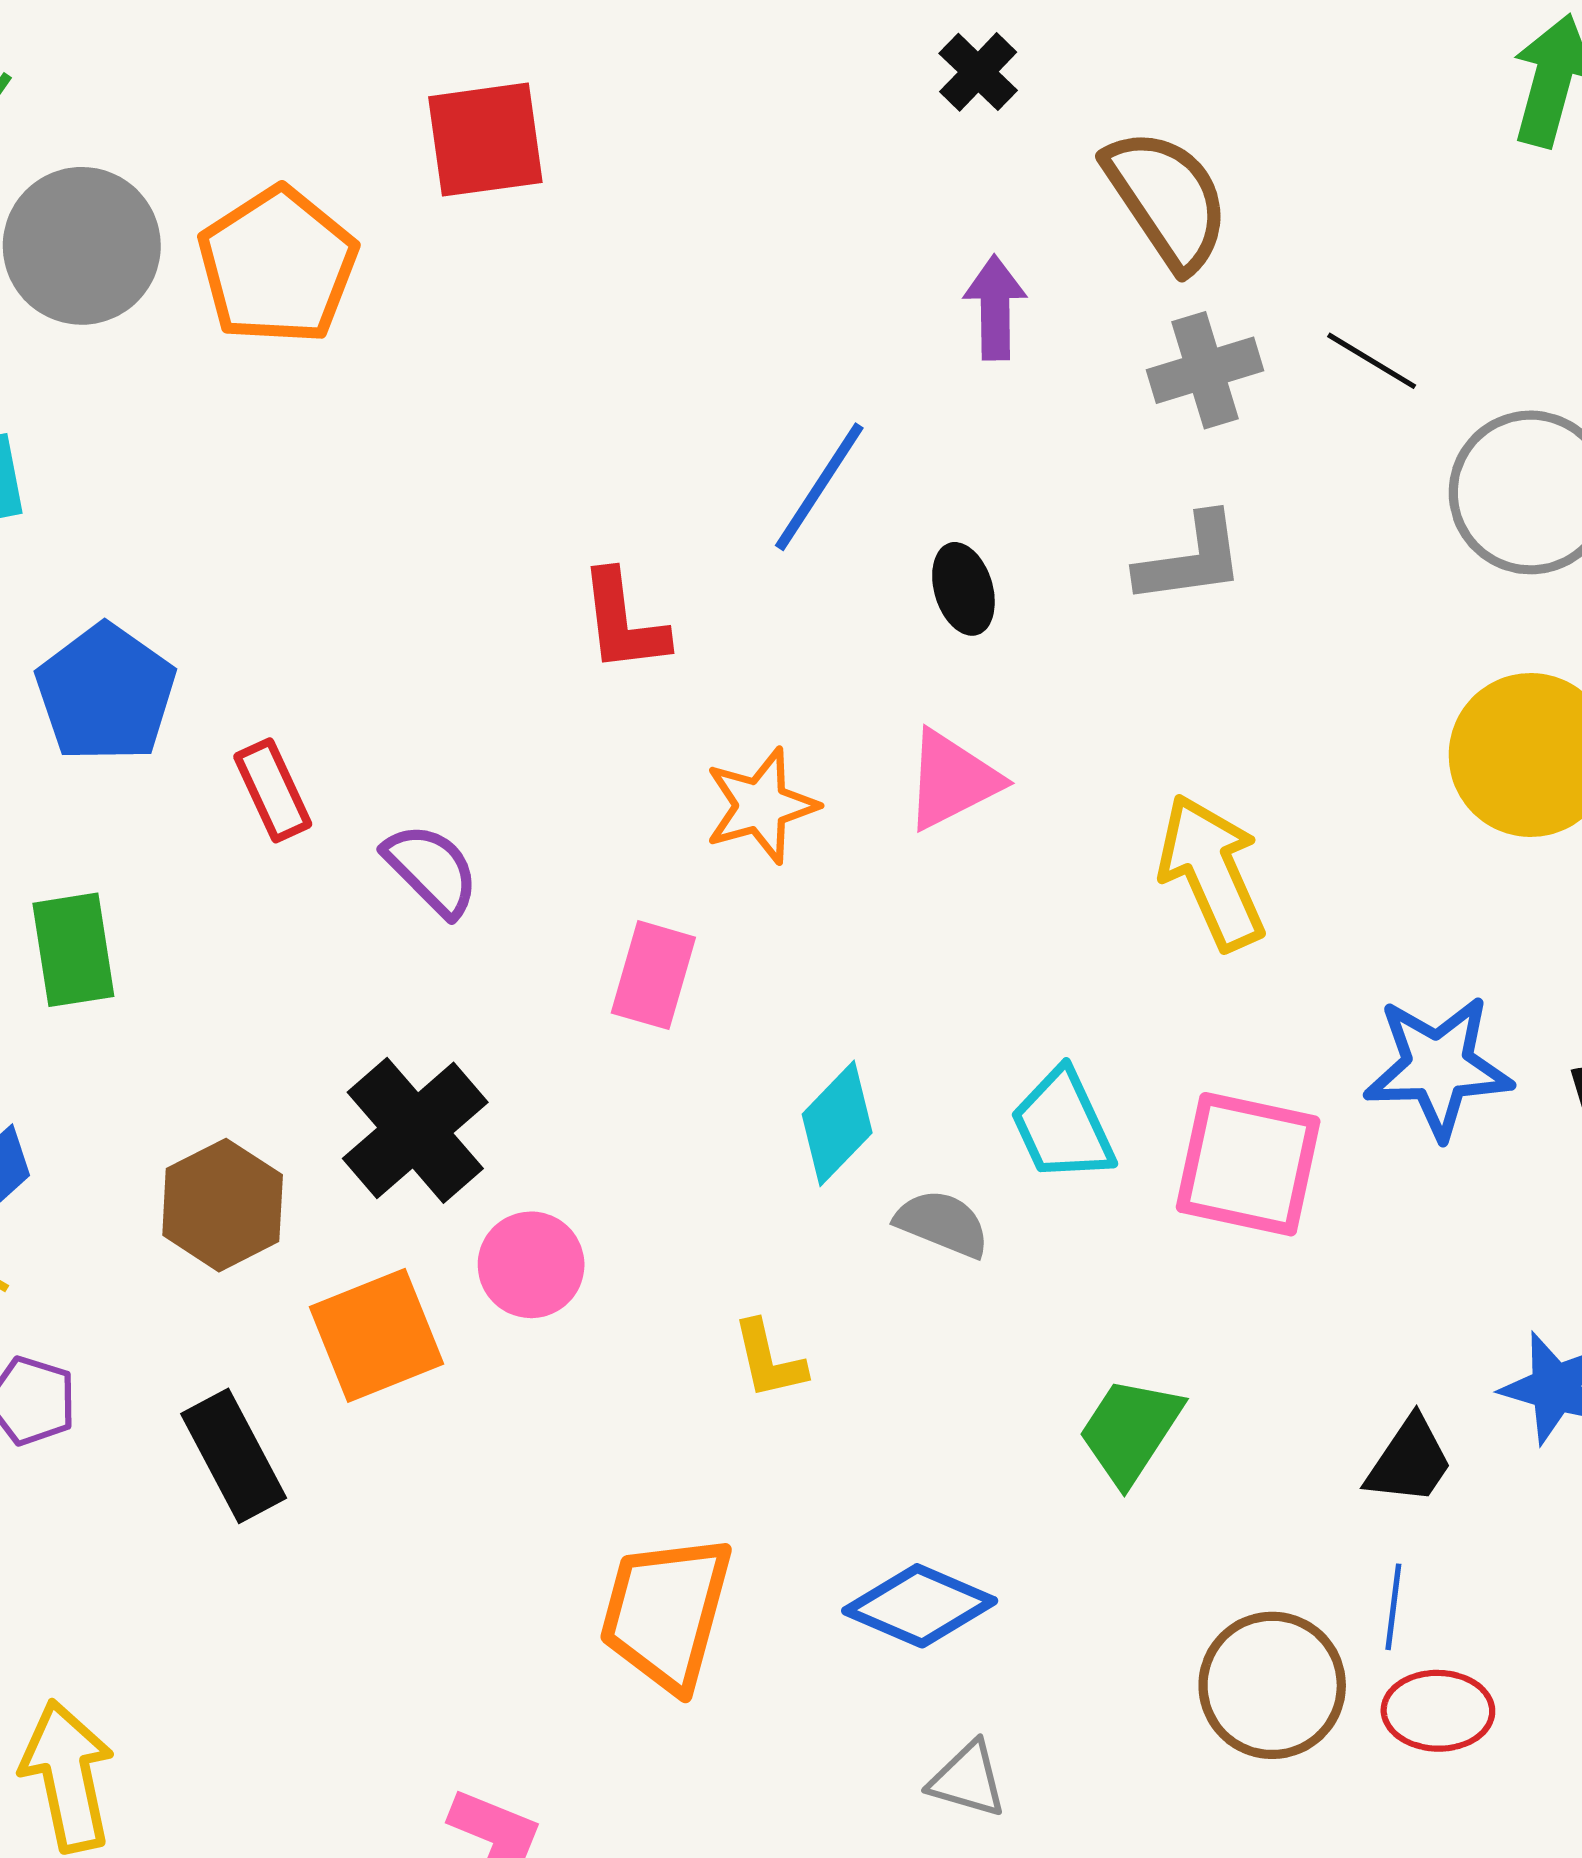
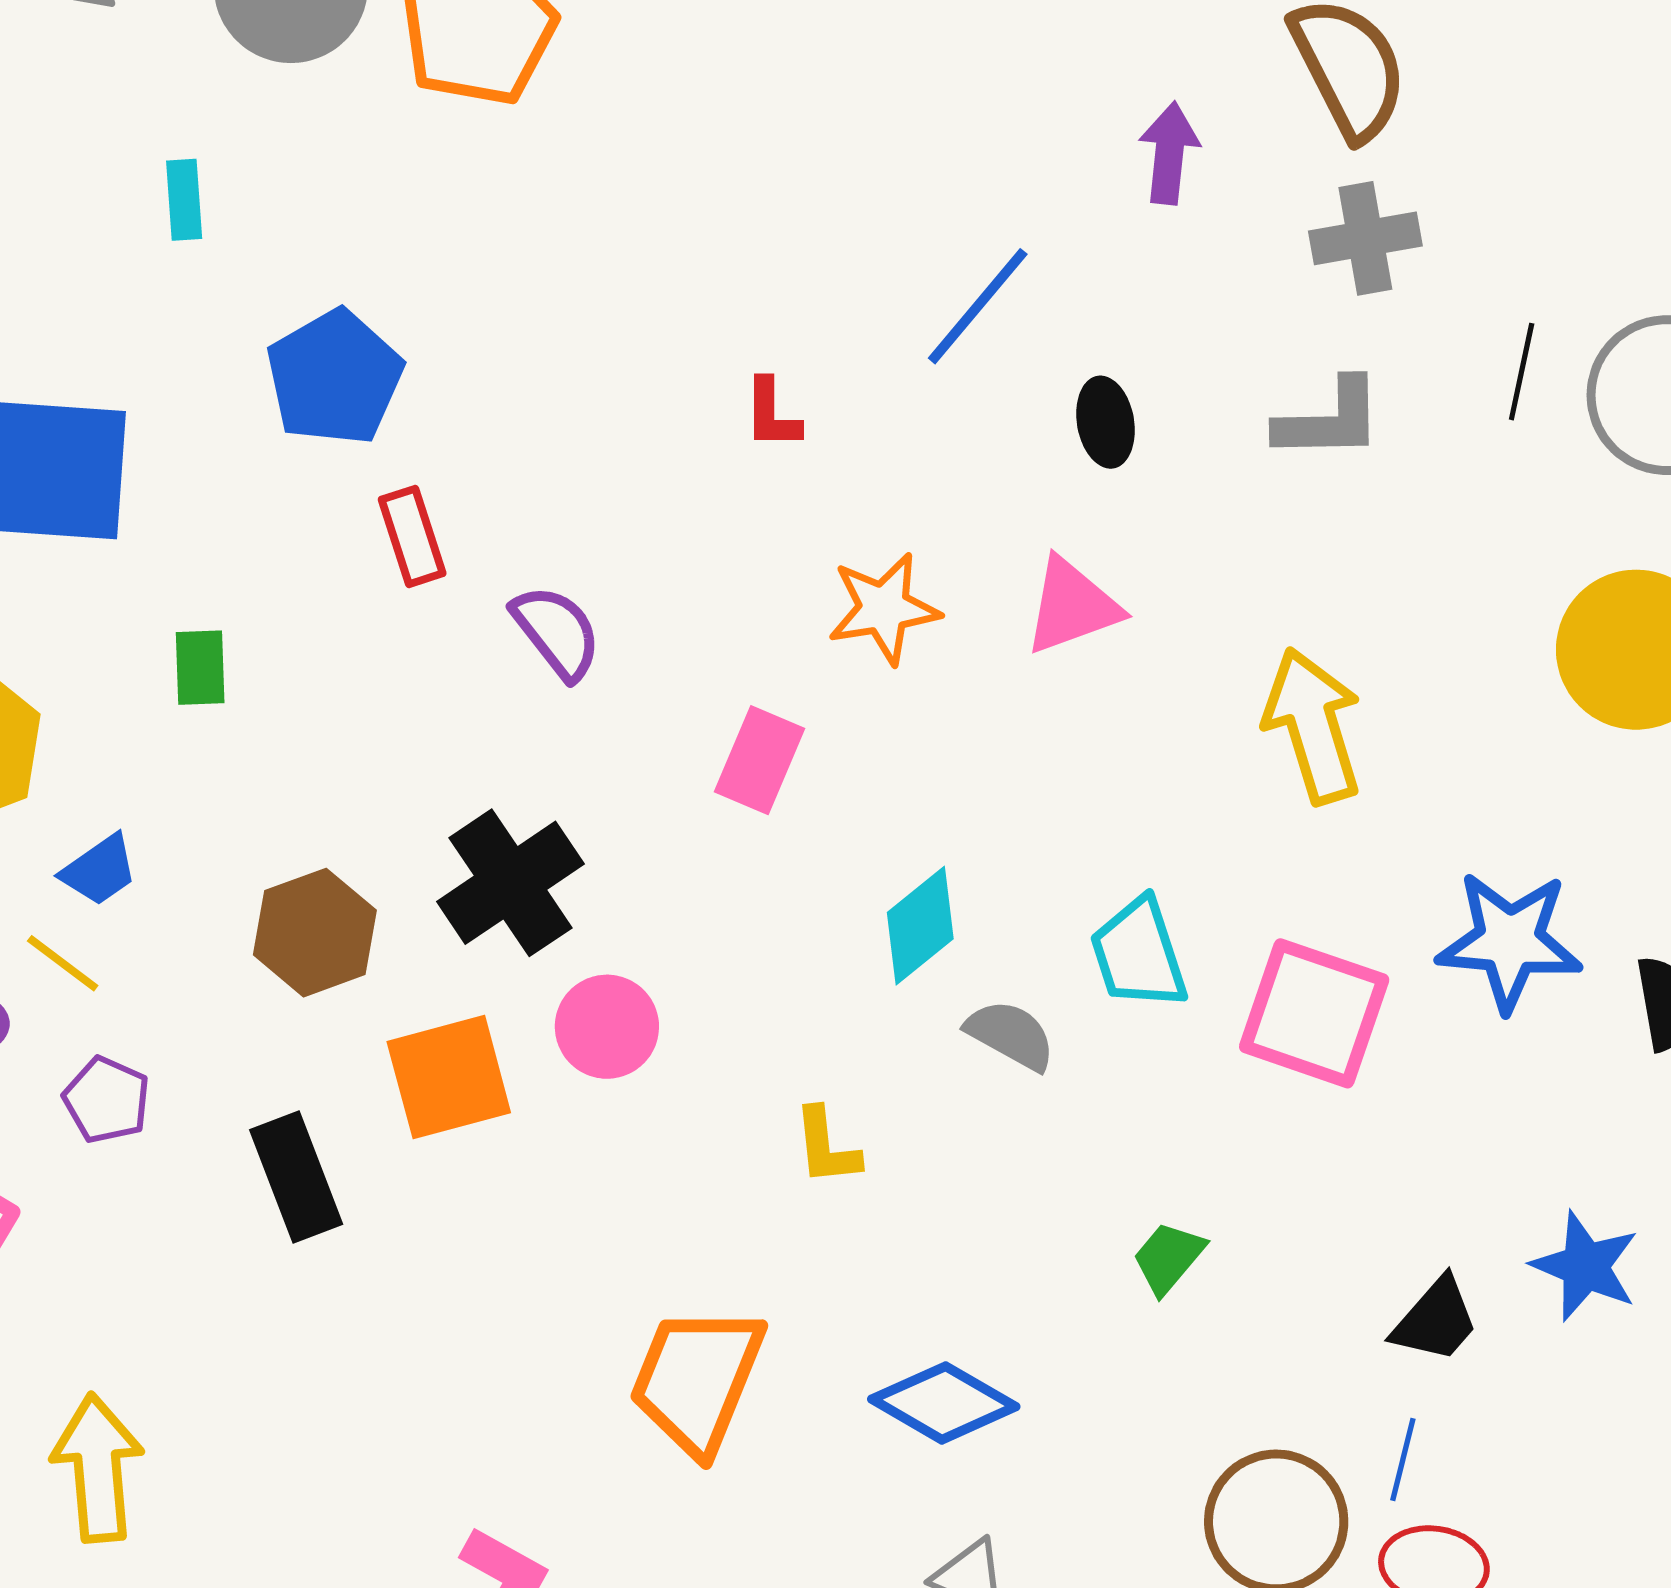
black line: (1372, 361) -> (1522, 372), moved, turned 64
red L-shape: (623, 622) -> (772, 414), size x0.7
blue pentagon: (106, 693) -> (335, 378), moved
green rectangle: (73, 950) -> (200, 668), size x0.7
green trapezoid: (1130, 1431) -> (1168, 1258), size x0.7

